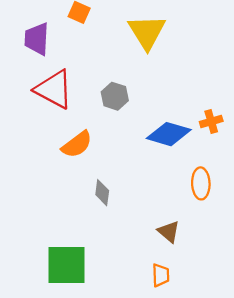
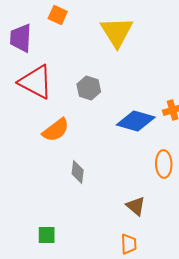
green square: (67, 265) -> (47, 235), size x0.5

